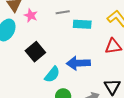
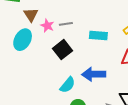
gray line: (63, 12) -> (66, 24), moved
black square: (35, 52) -> (62, 50), moved

